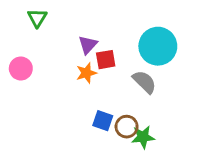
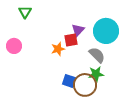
purple triangle: (88, 45) -> (78, 30), moved
brown circle: (127, 127) -> (85, 85), size x1.5
green star: (143, 137) -> (96, 74), moved

